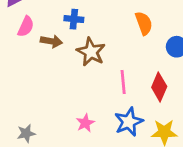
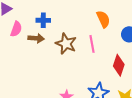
blue cross: (74, 19) -> (43, 20), moved
pink line: (123, 82) -> (92, 44), moved

